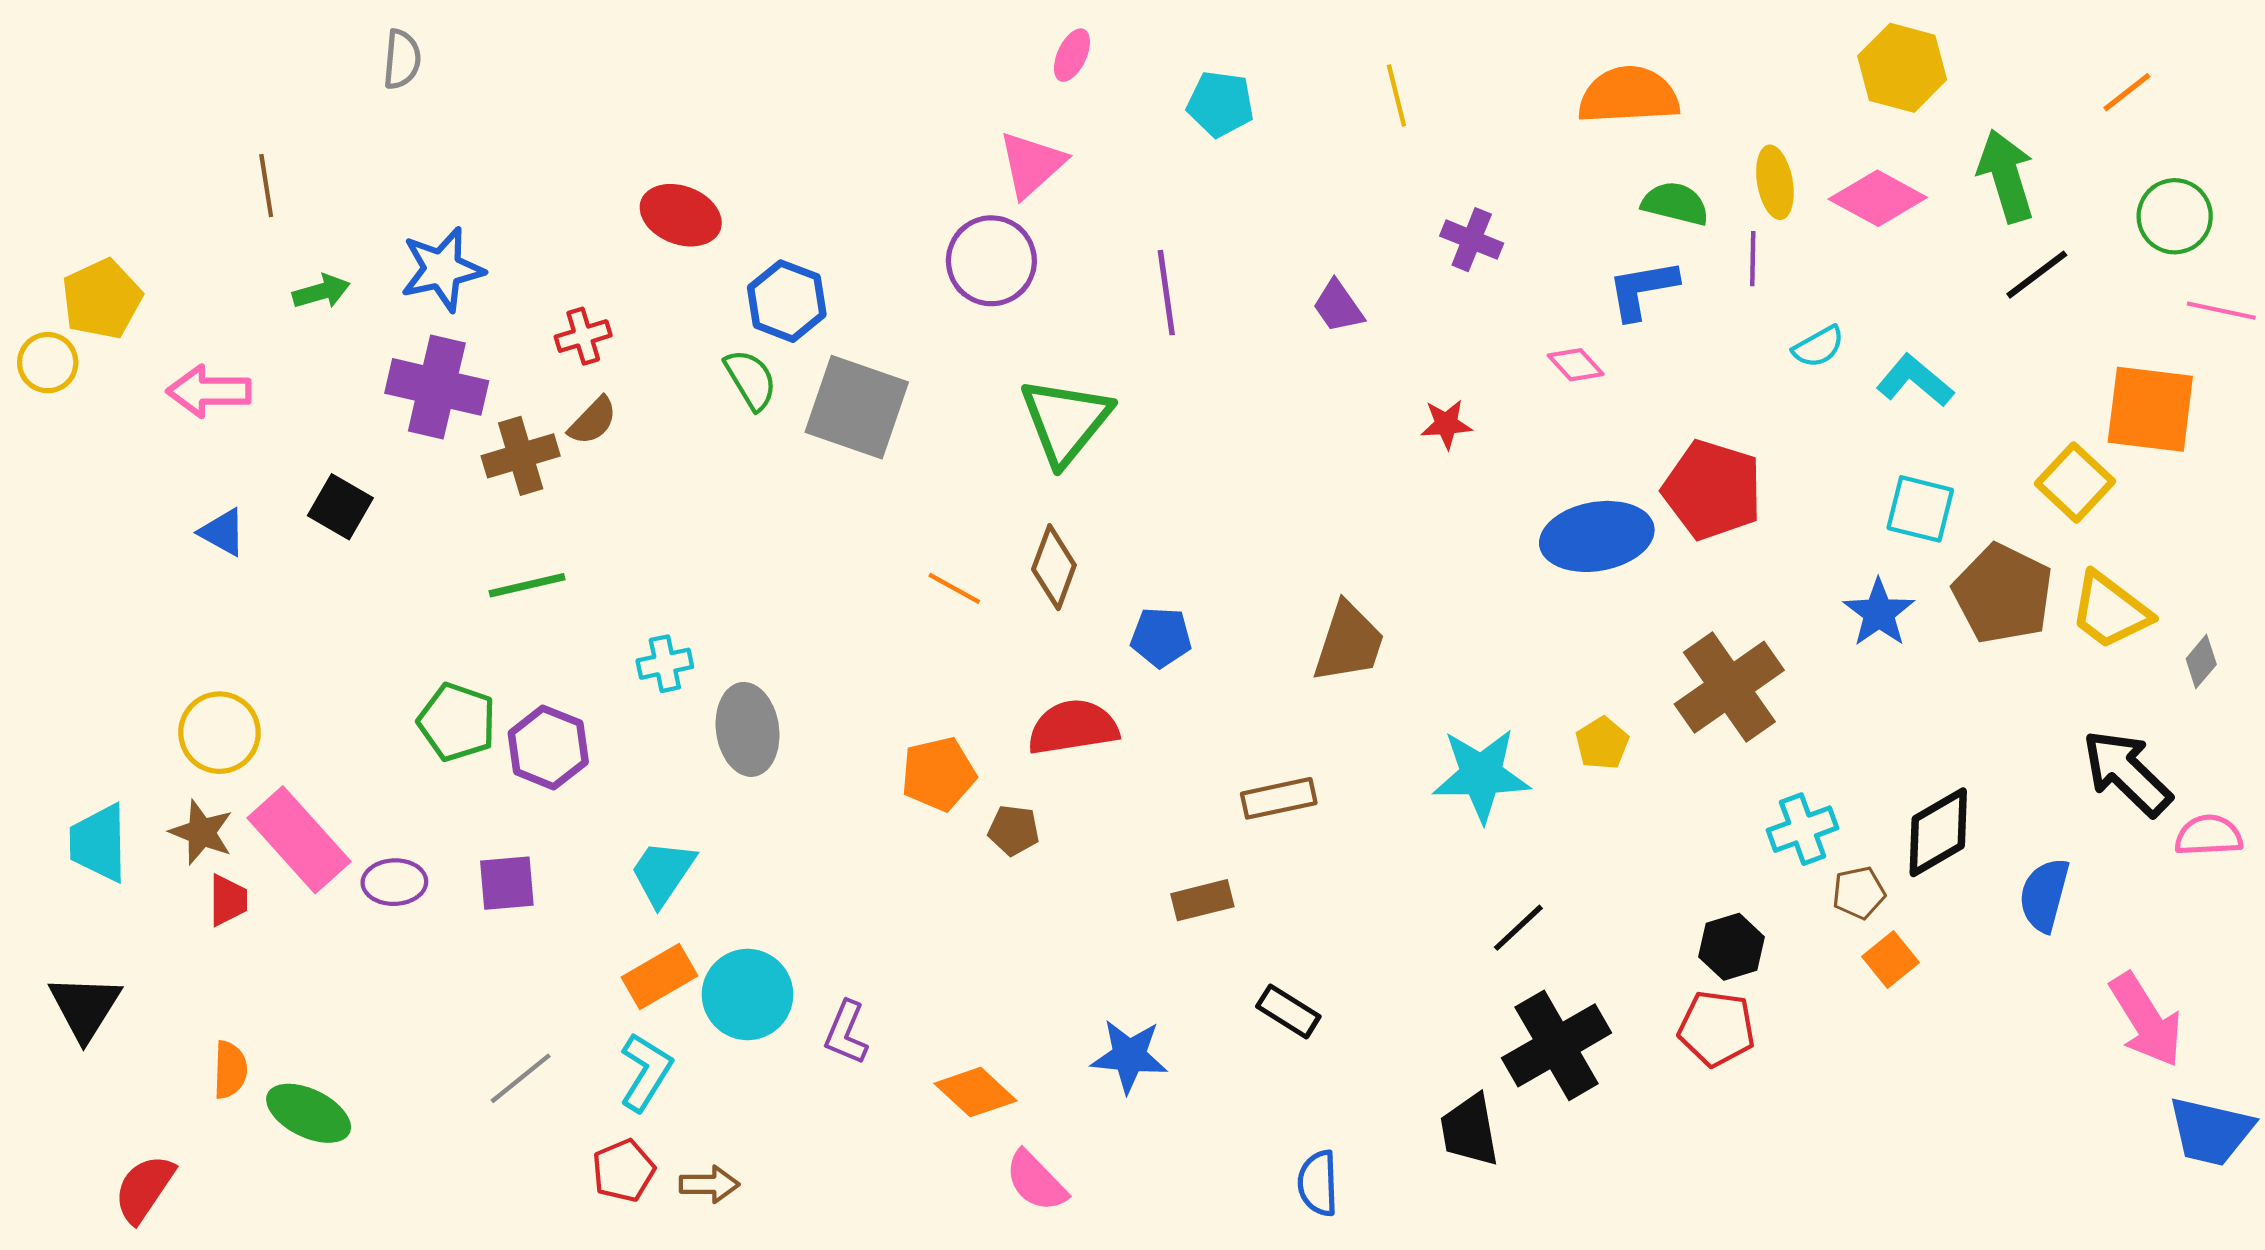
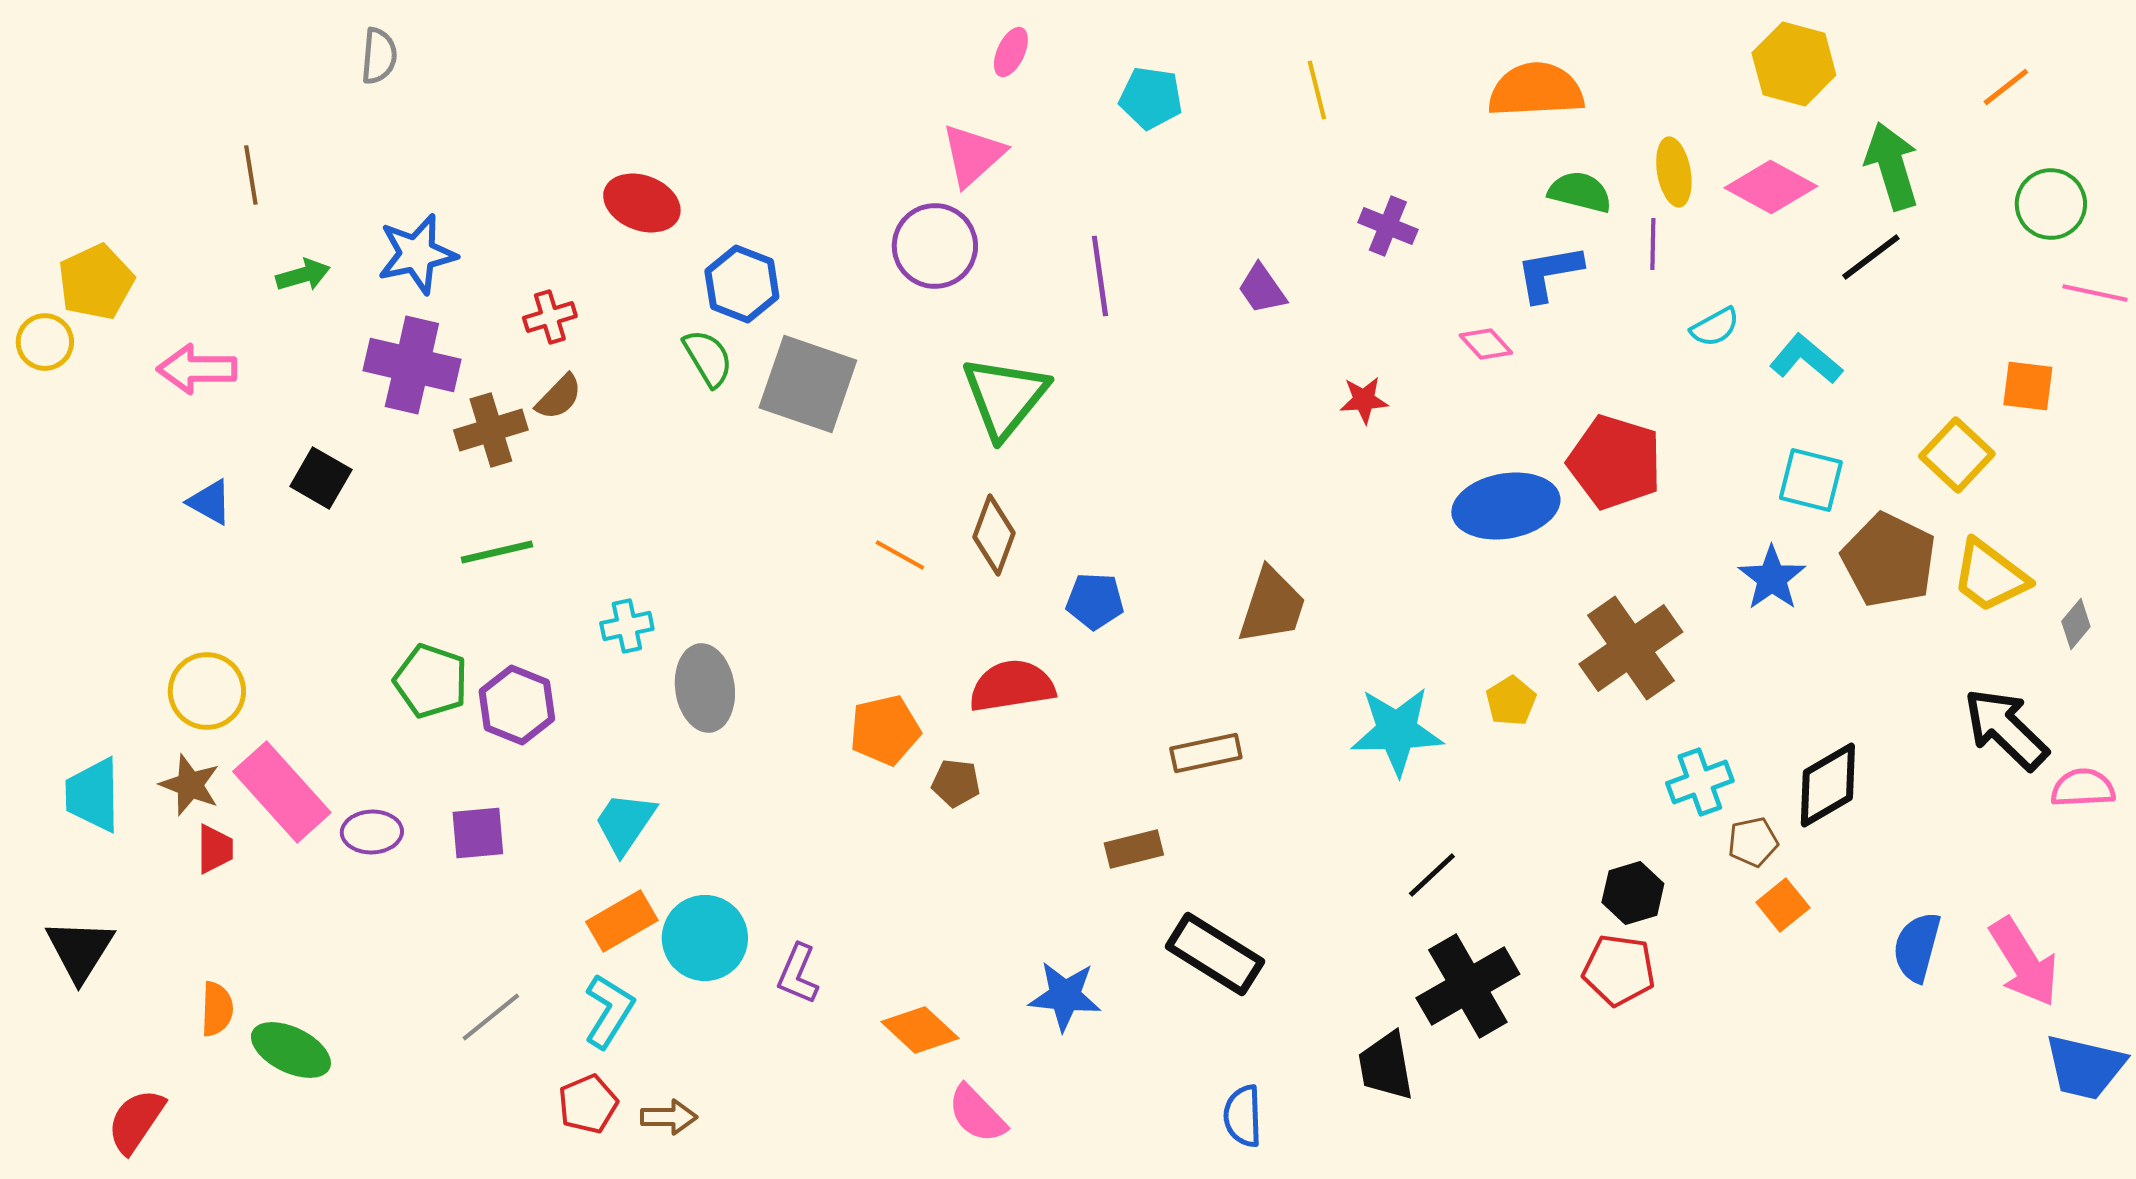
black line: (2037, 275) -> (1871, 257), moved
orange square: (2150, 409) -> (2028, 386), size x0.6
blue semicircle: (2044, 895) -> (1917, 947), moved
black rectangle: (1288, 1011) -> (1215, 954), size x1.6

